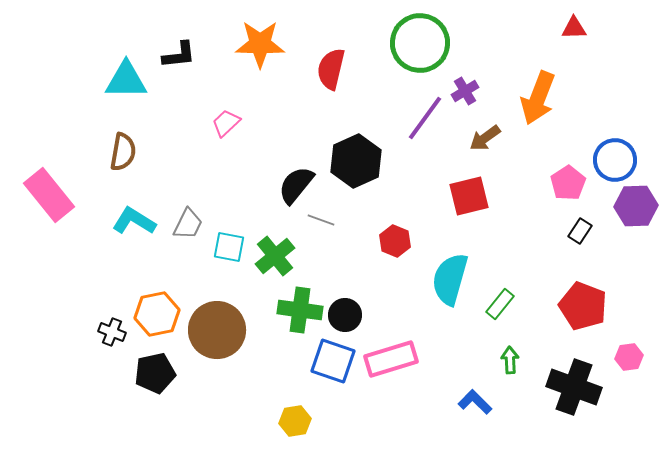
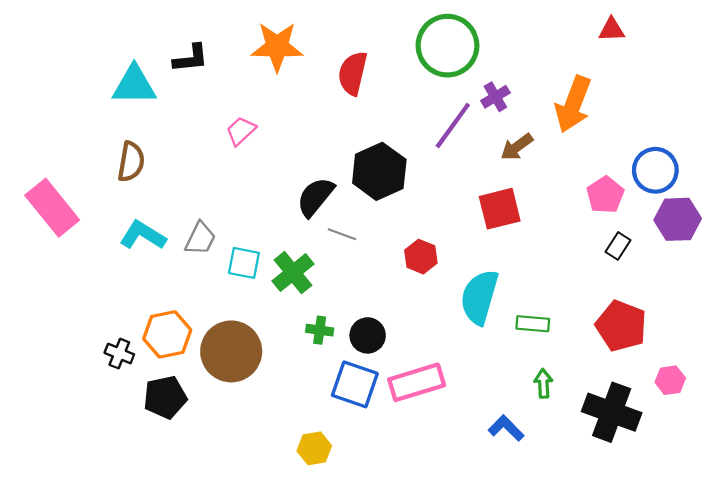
green rectangle: (500, 304) -> (533, 324), turned 56
green cross: (300, 310) -> (320, 330), size x0.6

